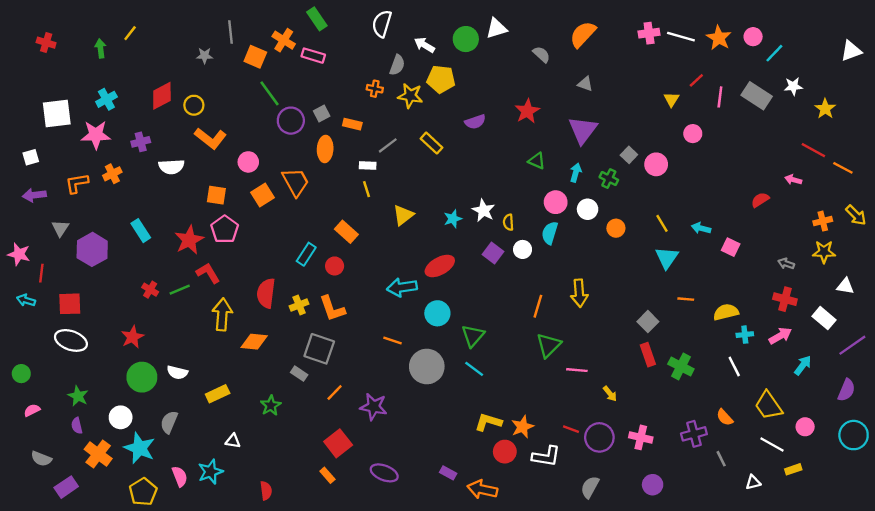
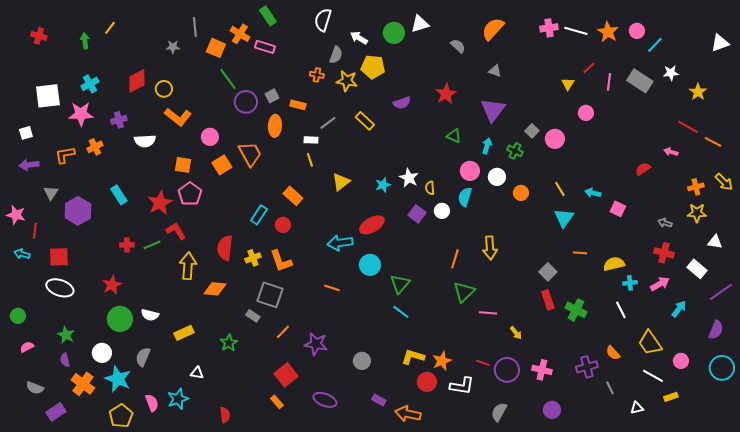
red cross: (150, 290) -> (127, 245), turned -32
gray circle: (427, 366) -> (362, 361), moved, size x0.6

